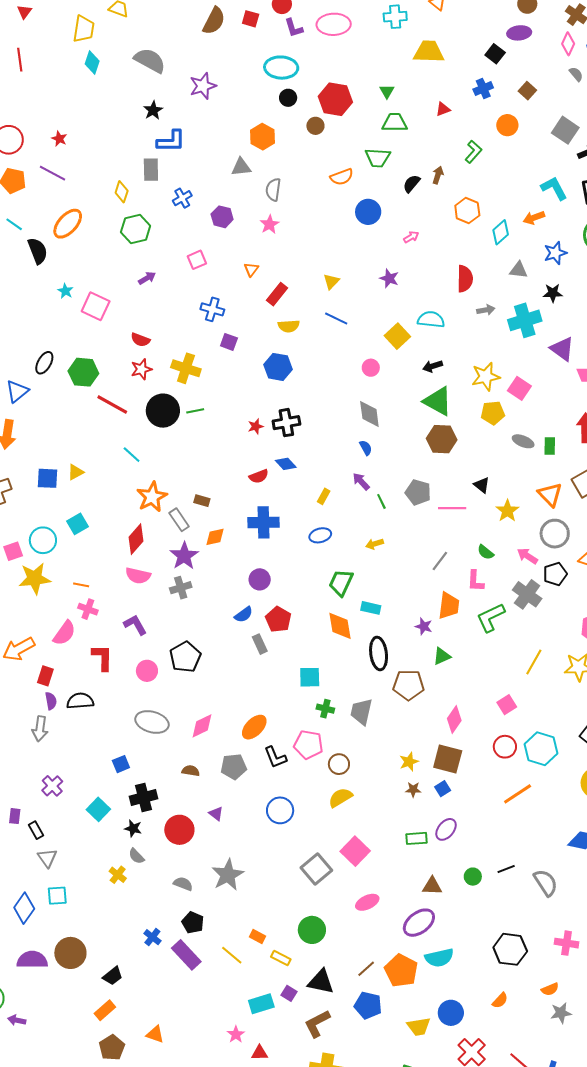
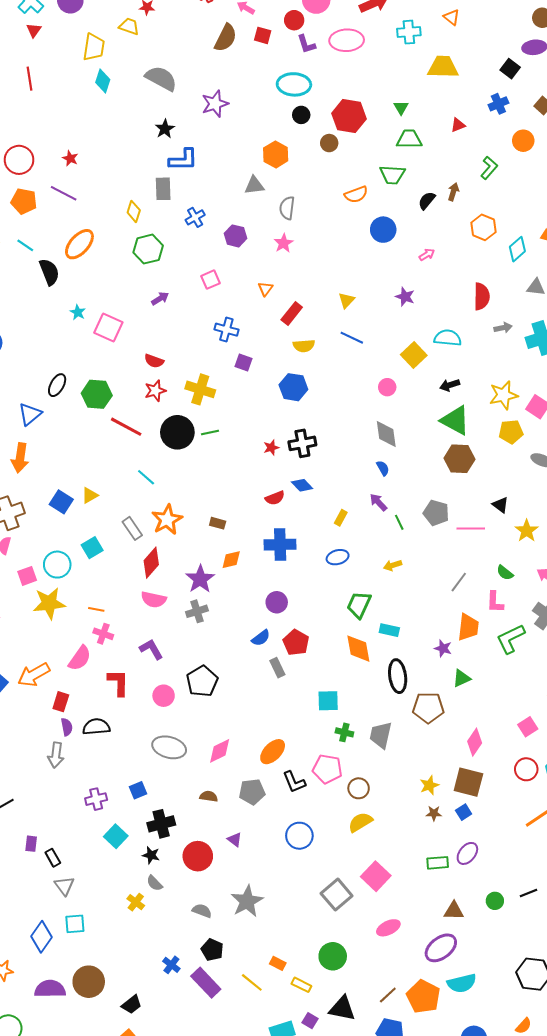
blue square: (47, 478) -> (61, 502), turned 30
gray rectangle: (179, 520) -> (132, 528), moved
purple cross: (52, 786) -> (96, 799), moved, turned 30

